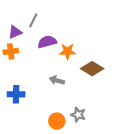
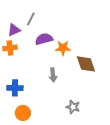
brown diamond: (92, 69) -> (86, 64), turned 40
gray arrow: (57, 80) -> (53, 75), turned -112
orange circle: (57, 121) -> (23, 113), moved

